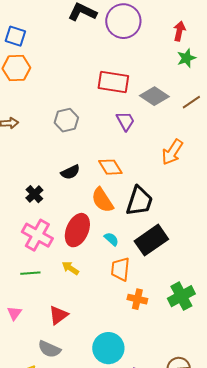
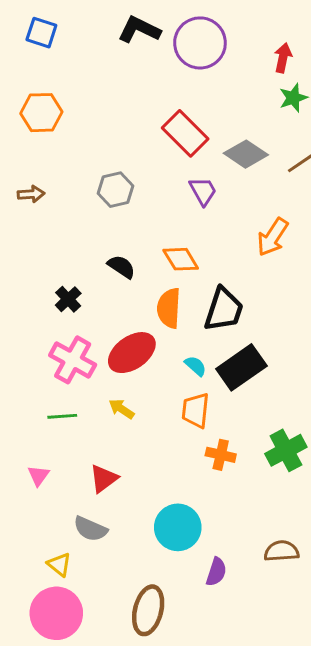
blue square: (15, 36) -> (41, 33), moved
red rectangle: (113, 82) -> (185, 133), turned 36
black semicircle: (70, 172) -> (121, 267), turned -120
orange semicircle: (102, 200) -> (169, 308), turned 36
red ellipse: (77, 230) -> (132, 353), turned 32
cyan semicircle: (111, 239) -> (196, 366), moved

